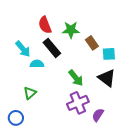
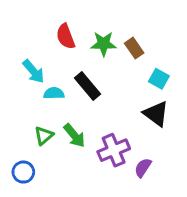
brown rectangle: (92, 43) -> (134, 48), moved
black rectangle: (52, 48) -> (87, 86), moved
cyan square: (109, 54) -> (159, 79), turned 32
green arrow: (76, 78) -> (74, 136), moved

